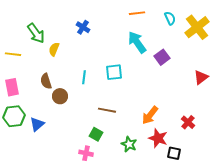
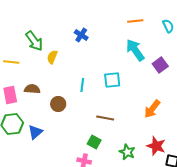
brown semicircle: (46, 81) -> (32, 89), moved, turned 112
orange arrow: (150, 115) -> (152, 109), moved

